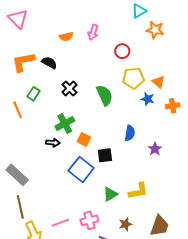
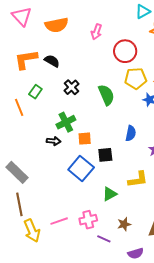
orange semicircle: (66, 37) -> (57, 25), moved, size x1.6
red circle: (122, 51) -> (125, 51), size x1.5
orange square: (84, 139) -> (85, 139), turned -32
yellow L-shape: (138, 191) -> (138, 179), moved

